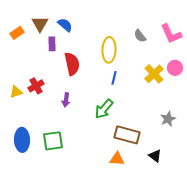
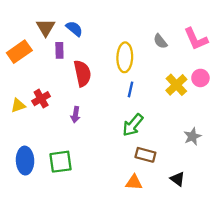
orange rectangle: (17, 33) -> (19, 52), moved, size x1.5
green arrow: (104, 109) -> (133, 125), moved
brown rectangle: (127, 135) -> (145, 155), size x0.7

